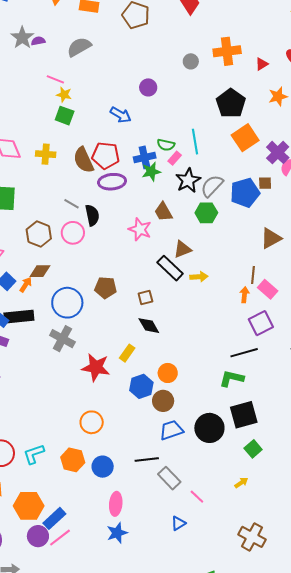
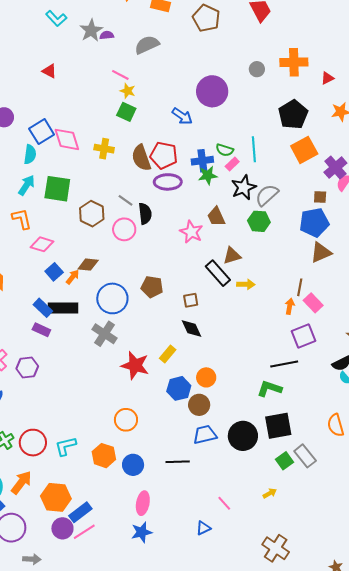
purple circle: (148, 87) -> (212, 91), size x1.8
blue pentagon: (245, 193) -> (314, 223), moved
brown hexagon: (39, 234) -> (92, 214), moved
gray rectangle: (169, 478) -> (305, 456), moved

